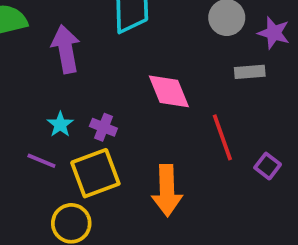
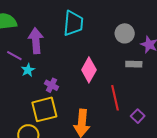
pink diamond: (169, 91) -> (89, 70), turned 45
cyan star: (60, 124) -> (28, 70), moved
purple line: (41, 161) -> (14, 56), moved

